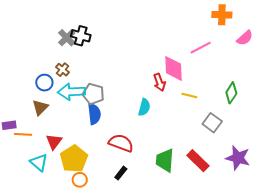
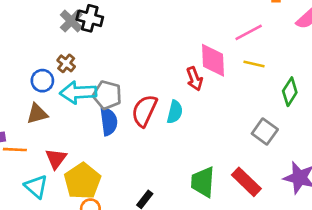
yellow line: (189, 96) -> (254, 64), moved
brown triangle: (40, 107) -> (37, 114), turned 30
red semicircle: (121, 143) -> (144, 111), moved, turned -85

